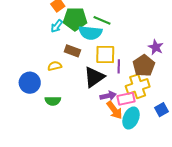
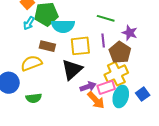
green line: (102, 20) -> (106, 18), moved
yellow semicircle: (55, 66) -> (31, 63), size x1.5
purple line: (119, 66) -> (103, 41), moved
cyan ellipse: (131, 118) -> (121, 96), moved

